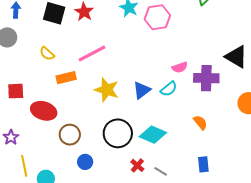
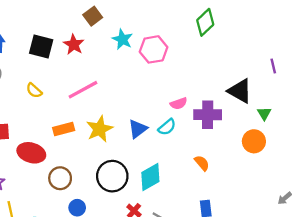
orange rectangle: (66, 78) -> (64, 129), moved
yellow star: (107, 90) -> (100, 129), turned 30
cyan diamond: (153, 135) -> (150, 177), turned -52

